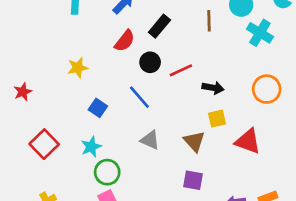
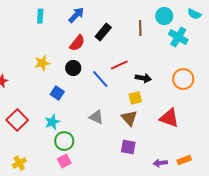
black circle: (150, 62) -> (73, 68), moved
blue line: (139, 97) -> (100, 79), moved
yellow square: (217, 119) -> (135, 98), moved

